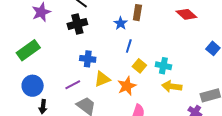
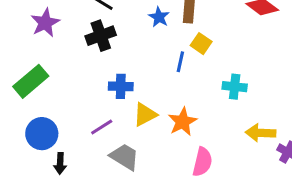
blue star: (121, 23) -> (159, 17), moved
yellow square: (139, 66) -> (201, 44), moved
yellow arrow: (172, 86) -> (261, 133), moved

